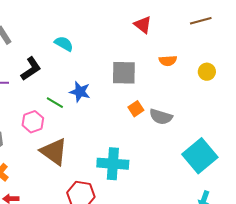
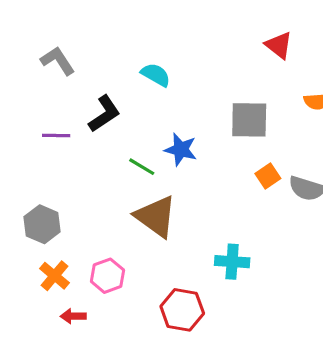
pink hexagon: (33, 122) -> (107, 276), moved
brown triangle: (54, 152) -> (156, 216), moved
cyan cross: (113, 164) -> (232, 262), size x0.7

